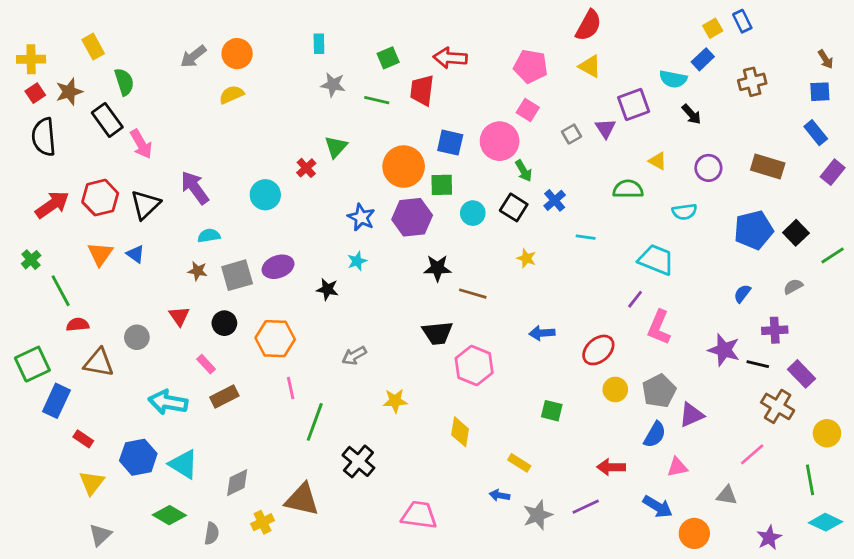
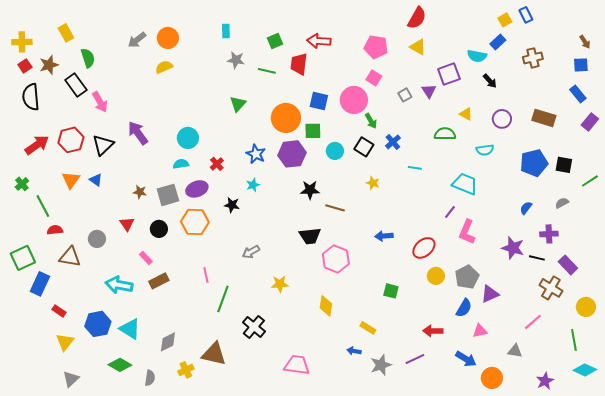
red cross: (306, 168) -> (217, 164), moved
black square: (796, 233) -> (564, 165), turned -36
cyan semicircle: (209, 236) -> (181, 164), moved
orange hexagon: (275, 339) -> (195, 222), moved

